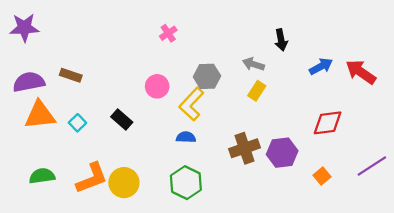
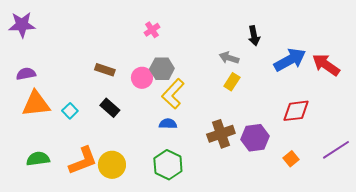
blue arrow: (321, 66) -> (290, 60), size x1.5
brown rectangle: (71, 75) -> (105, 70), moved
gray hexagon: (207, 76) -> (162, 69), moved
purple semicircle: (29, 82) -> (26, 74), size x0.7

